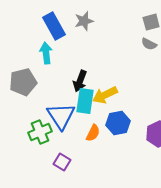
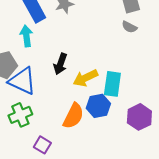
cyan rectangle: (85, 101) -> (112, 84), moved
blue triangle: (61, 116) -> (22, 81), moved, turned -32
orange semicircle: (93, 133) -> (73, 116), size x1.5

